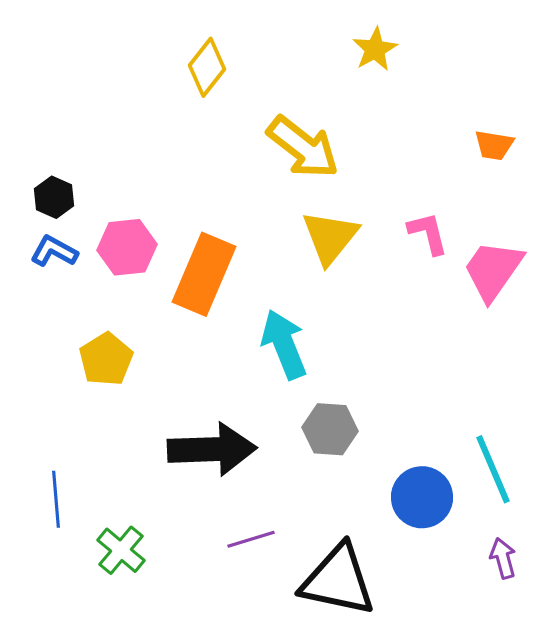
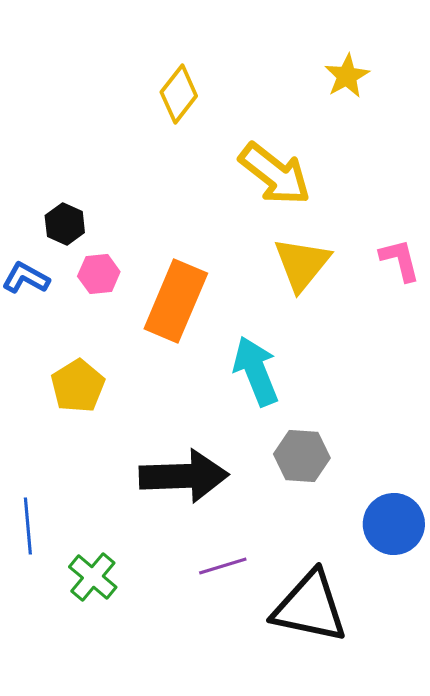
black hexagon: (54, 197) -> (65, 224), moved
pink hexagon: (127, 247) -> (99, 274), size x0.7

